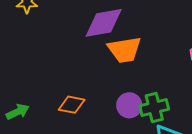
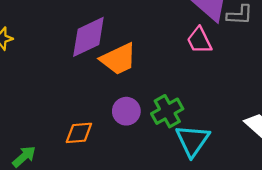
purple circle: (129, 105) -> (126, 111), moved

